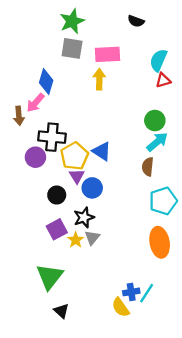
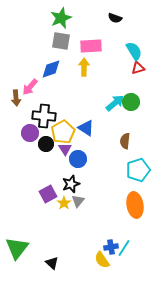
cyan semicircle: (158, 60) -> (134, 51), turned 126
blue diamond: (46, 82) -> (51, 69), moved, turned 55
cyan arrow: (157, 142) -> (115, 103), moved
black circle: (57, 195) -> (46, 144), moved
green triangle: (50, 277) -> (17, 248), moved

